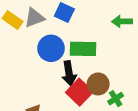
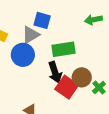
gray triangle: (34, 18) -> (31, 35), moved
blue circle: (51, 48) -> (23, 55), moved

